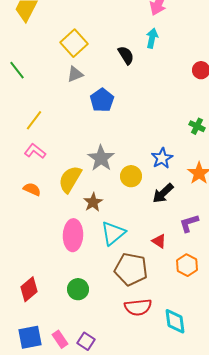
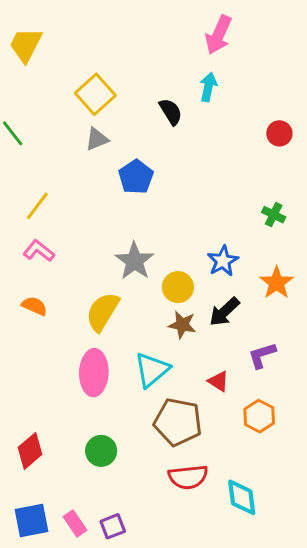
yellow semicircle: (70, 179) -> (103, 312), moved
brown star: (93, 202) -> (182, 325), moved, turned -30
purple square: (86, 341) -> (113, 526), turned 36

